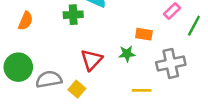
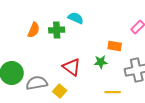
orange semicircle: (26, 21) -> (34, 30), moved
red triangle: (91, 60) -> (72, 67), turned -36

